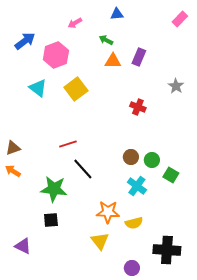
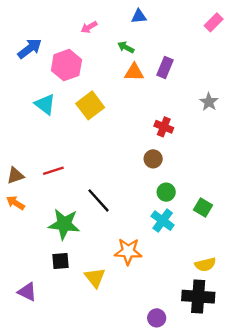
red line: (68, 144) -> (53, 171), moved
brown circle: (131, 157) -> (153, 159), moved
green circle: (152, 160) -> (166, 192), moved
yellow semicircle: (134, 223) -> (205, 265), moved
yellow triangle: (100, 241) -> (95, 278), moved

